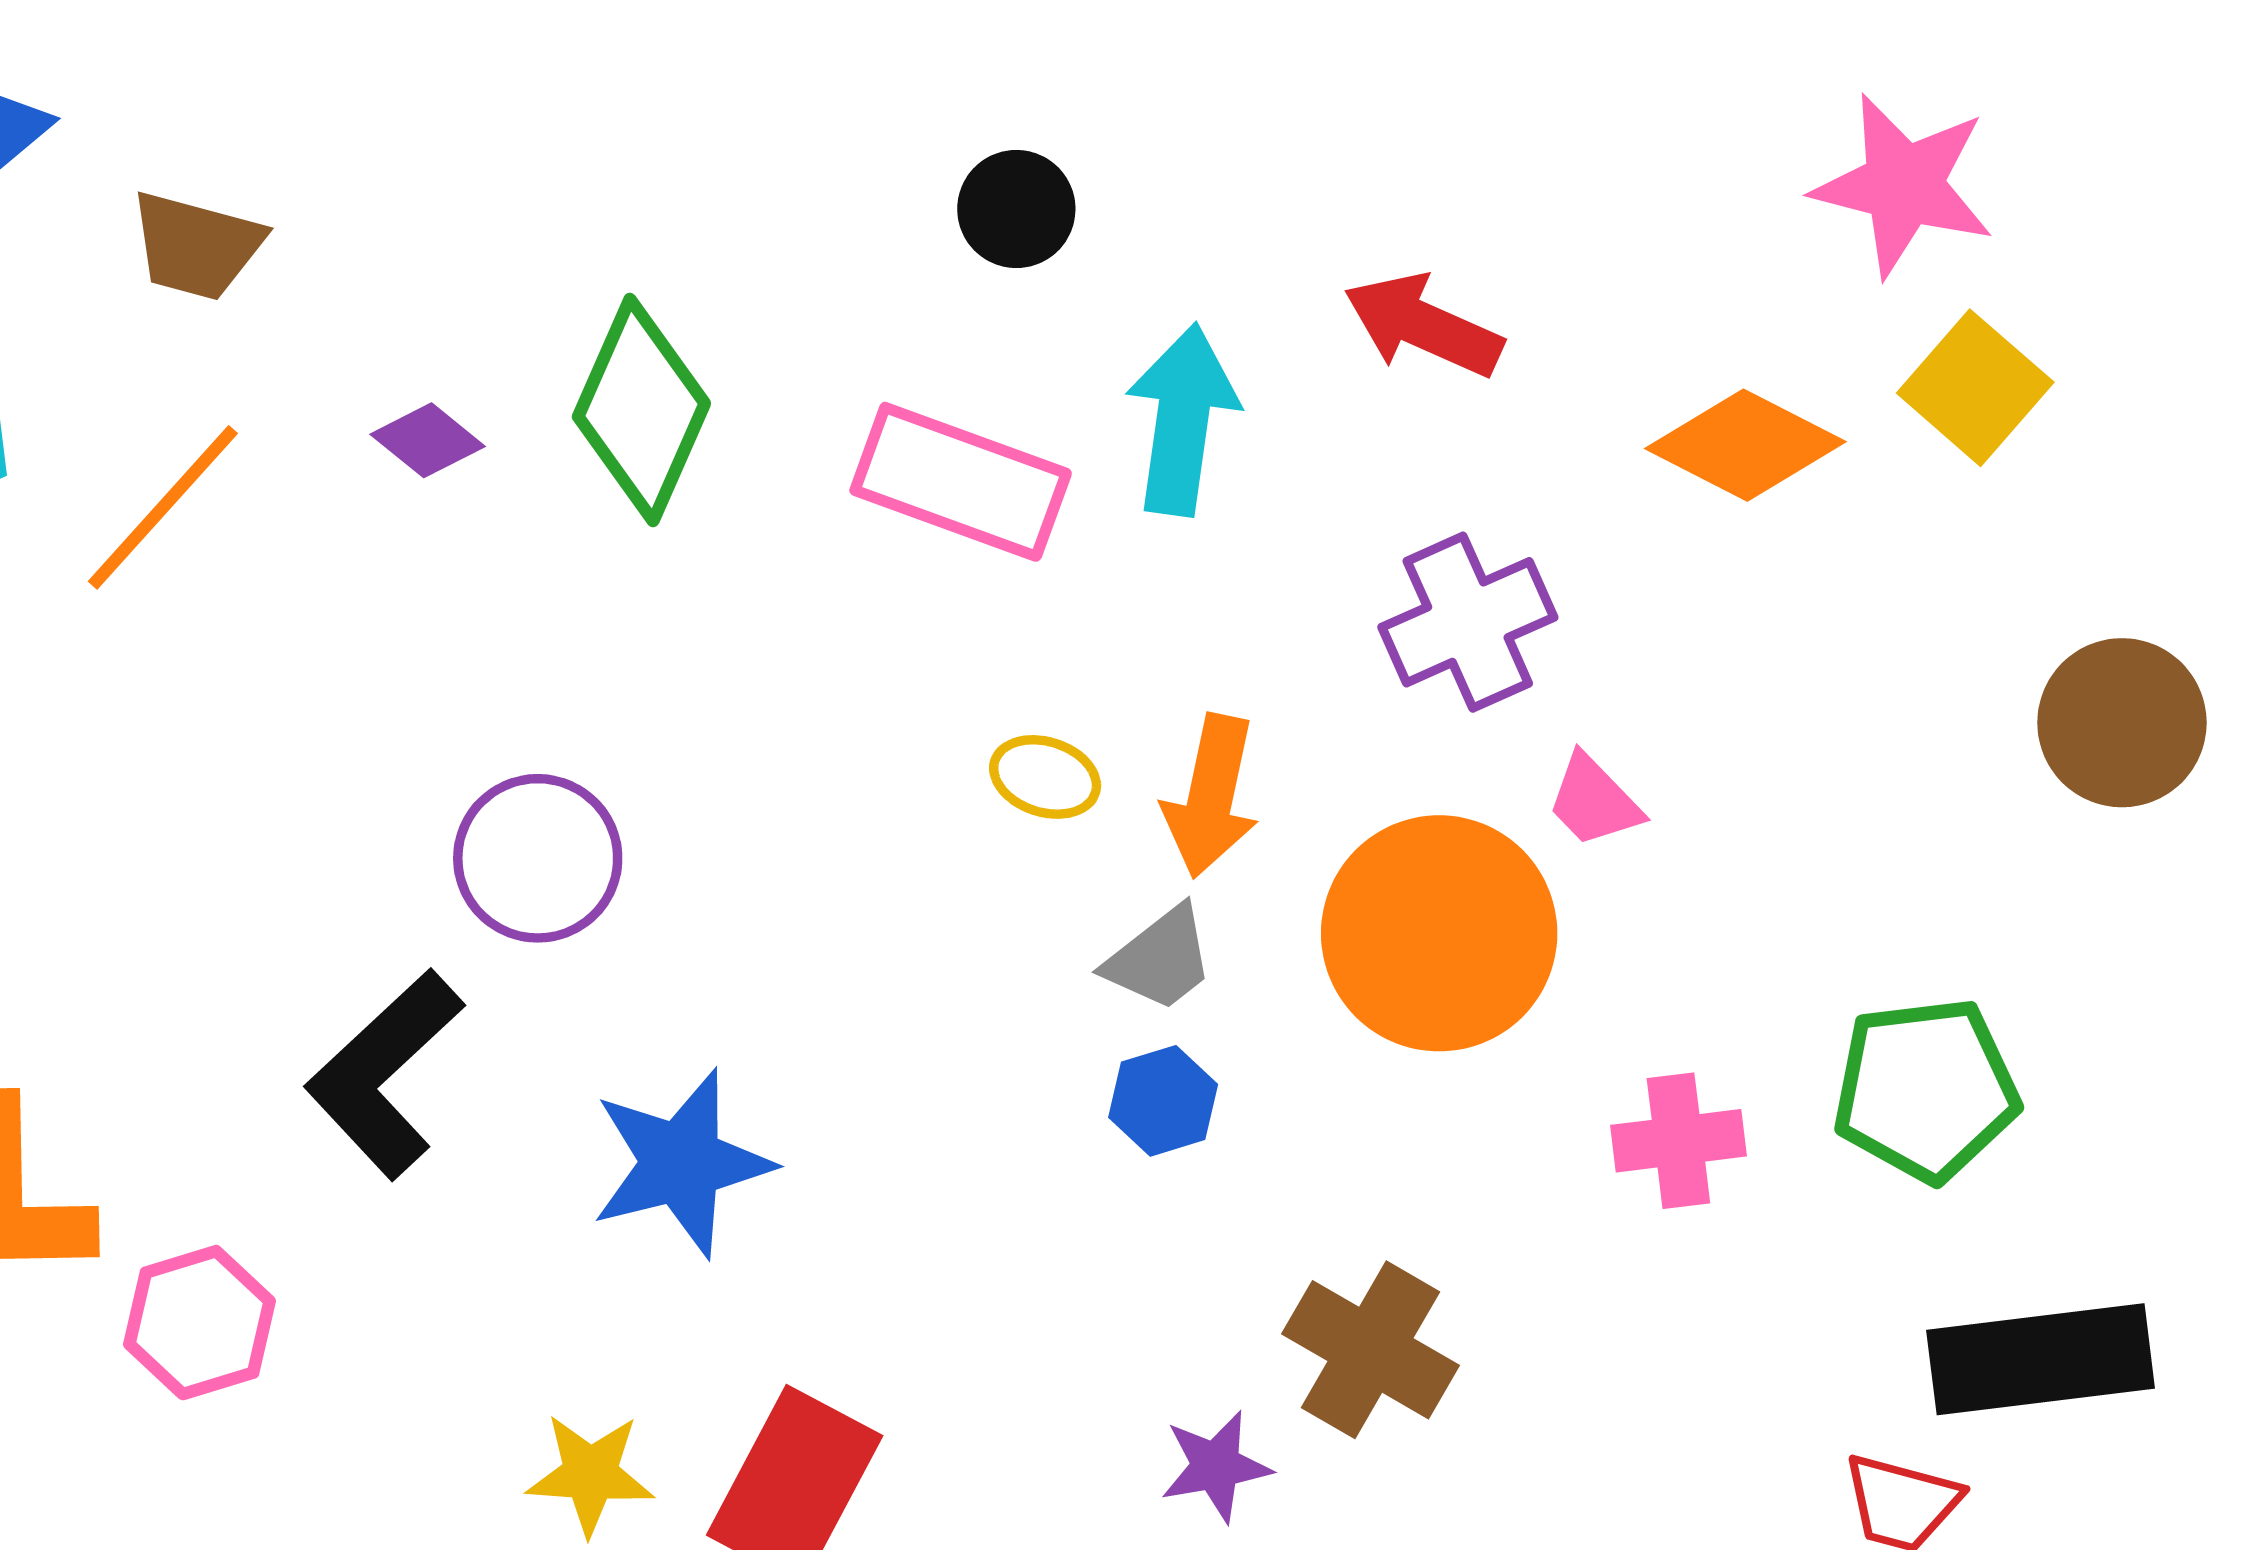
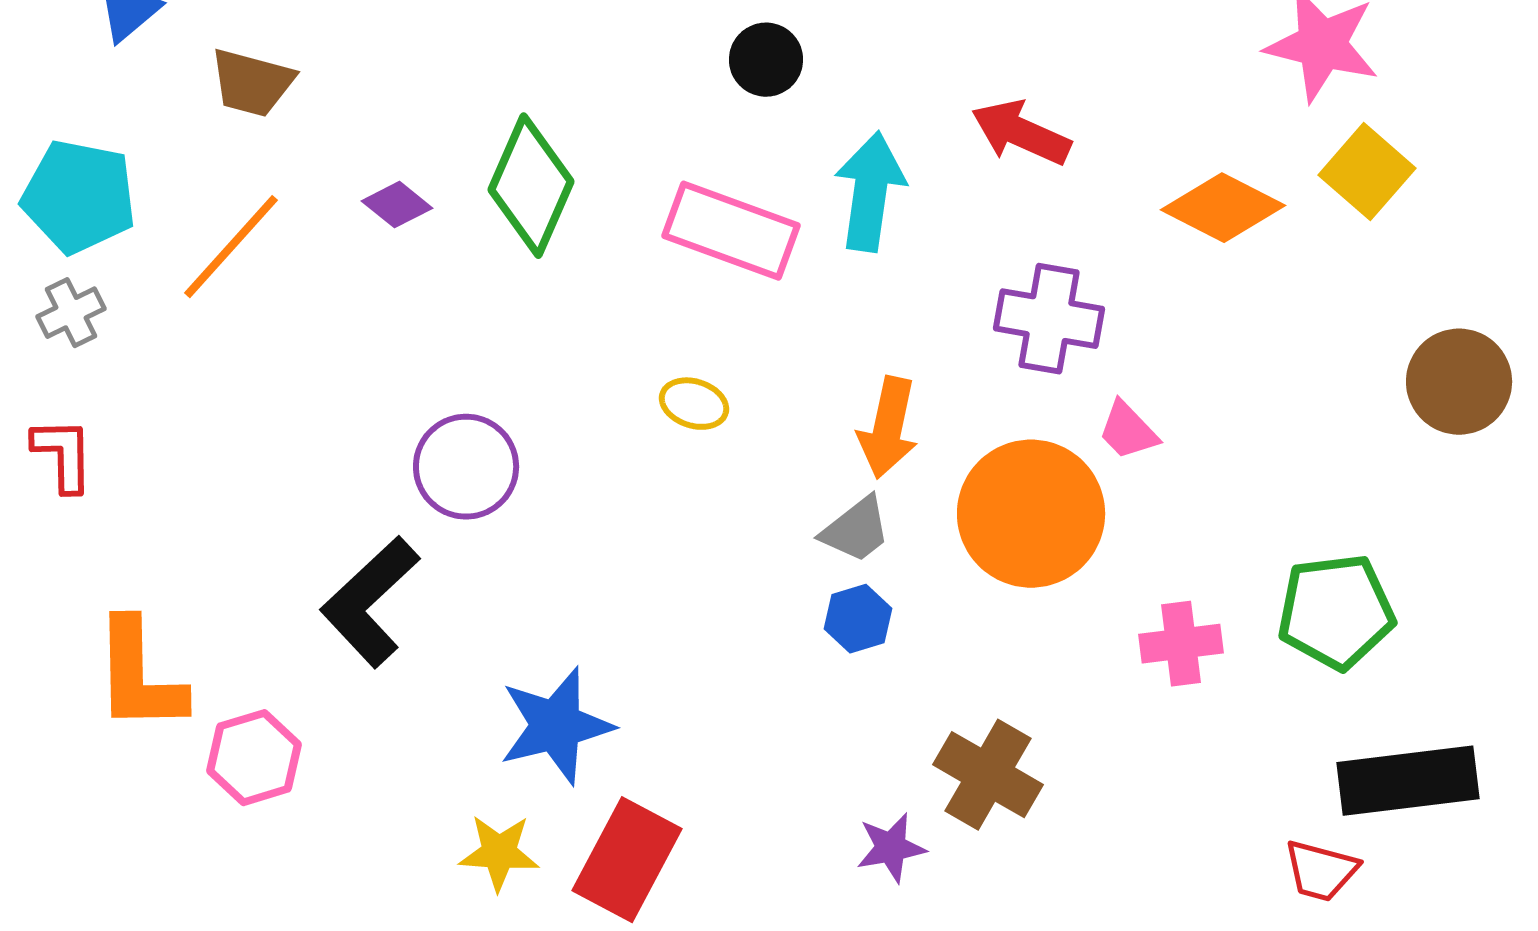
purple cross: (1468, 622) -> (1049, 319), turned 34
yellow ellipse: (1045, 777) -> (694, 404), moved
blue star: (681, 1163) -> (556, 726), moved

